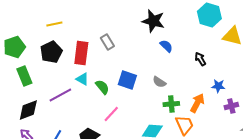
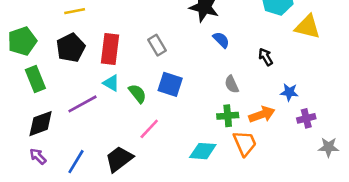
gray rectangle: (107, 42) -> (157, 45), moved
gray semicircle: (159, 82) -> (232, 84), moved, turned 32
orange arrow: (197, 103) -> (262, 114), turned 42

